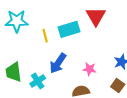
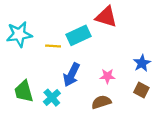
red triangle: (96, 16) -> (106, 17), turned -35
yellow line: (45, 36) -> (53, 46), turned -64

